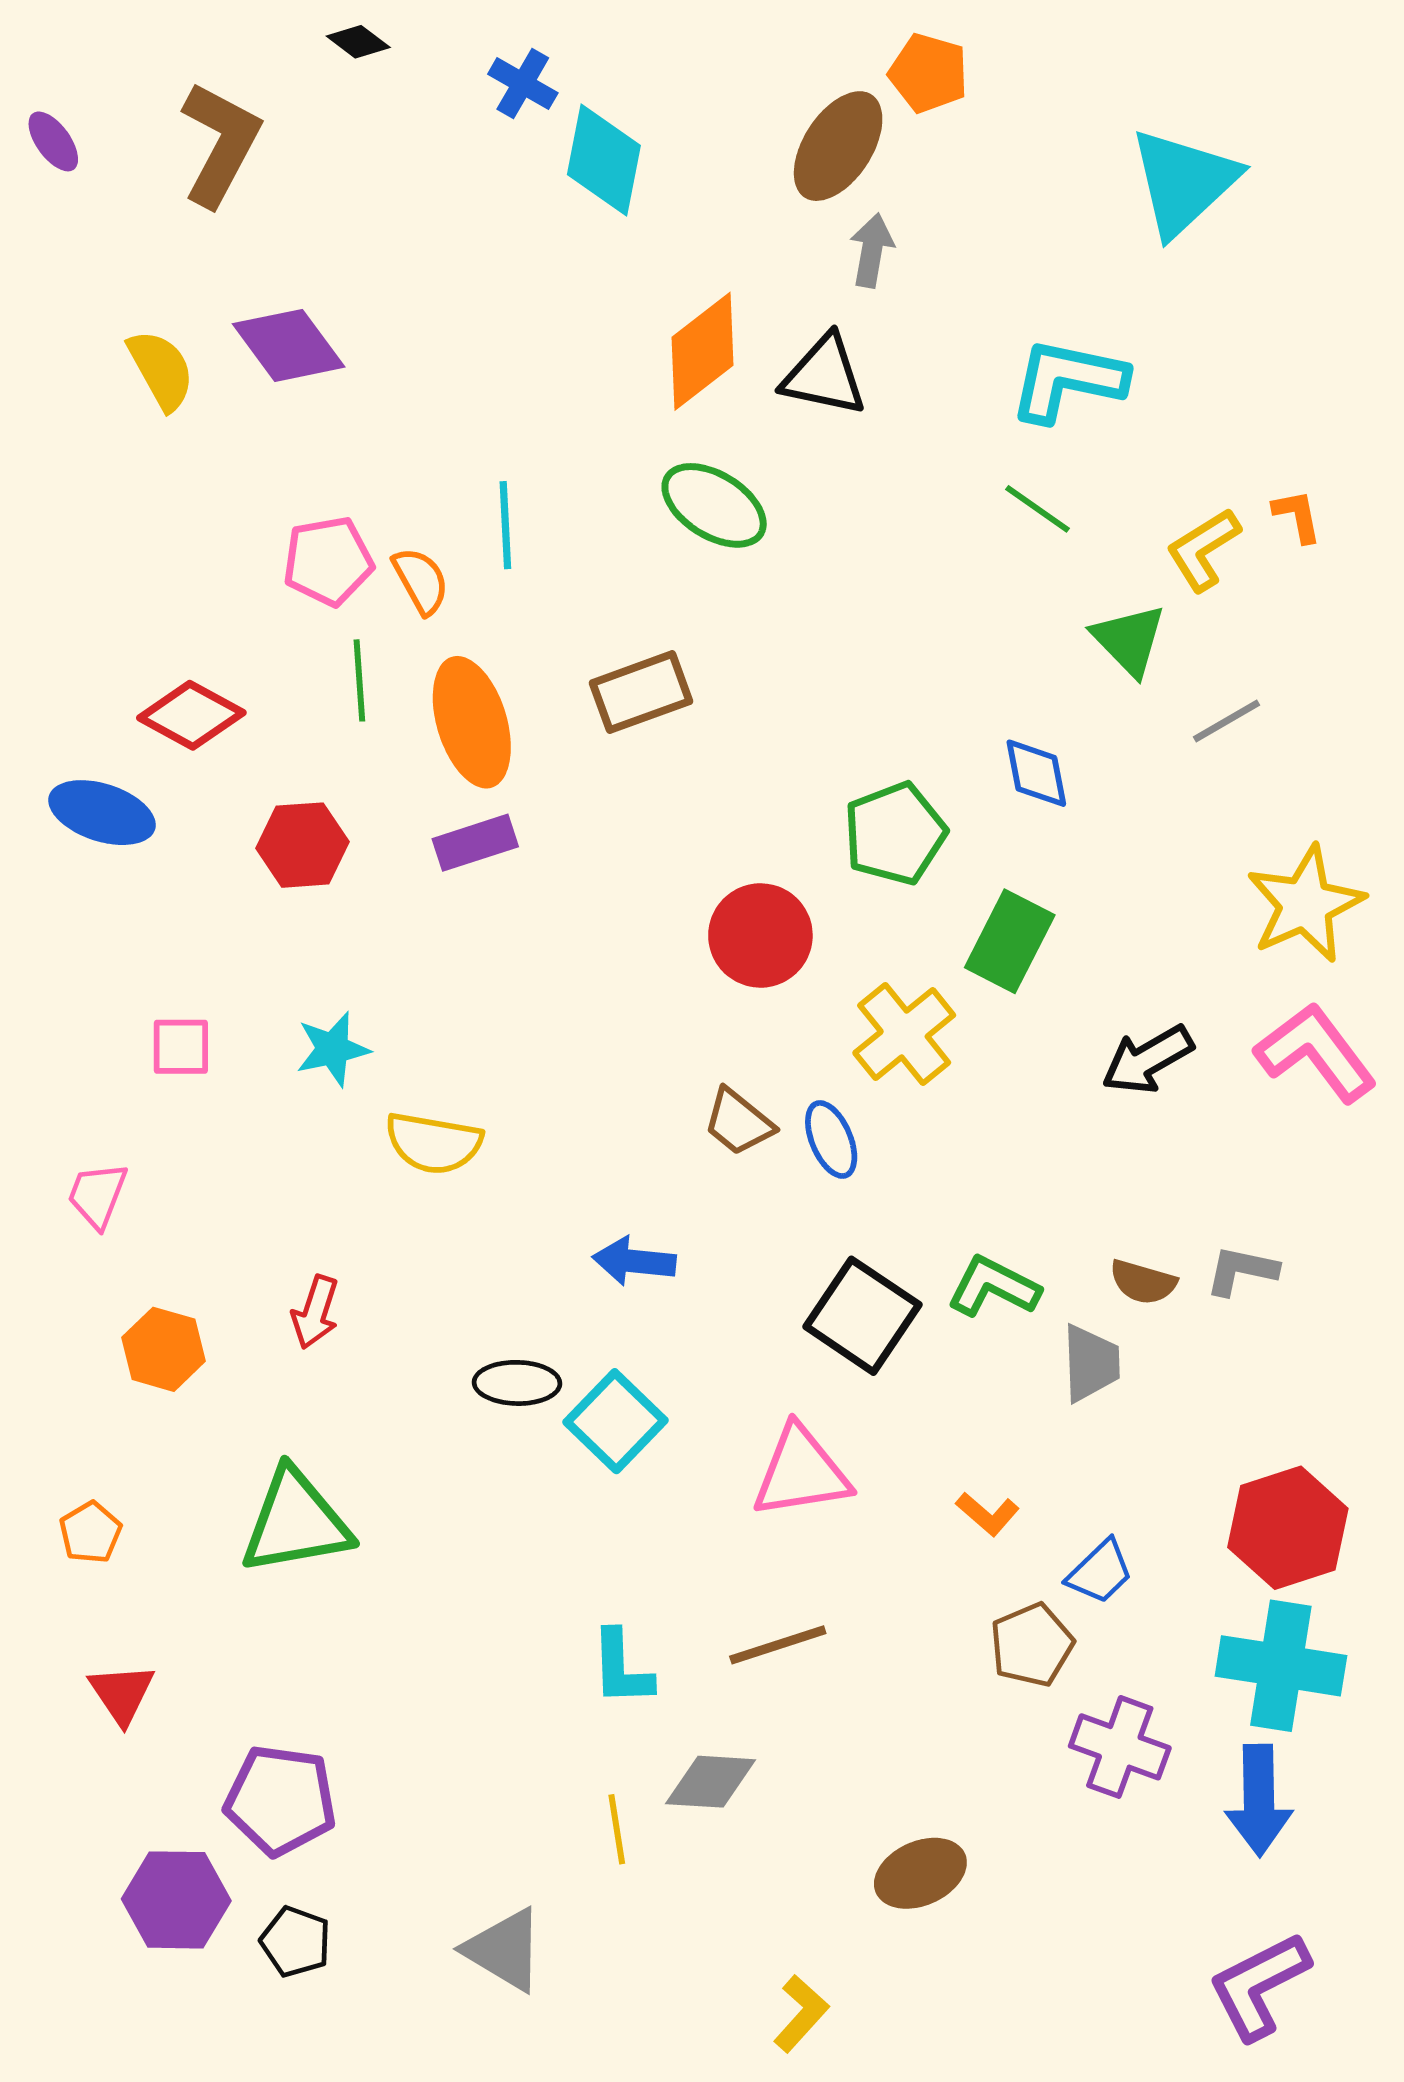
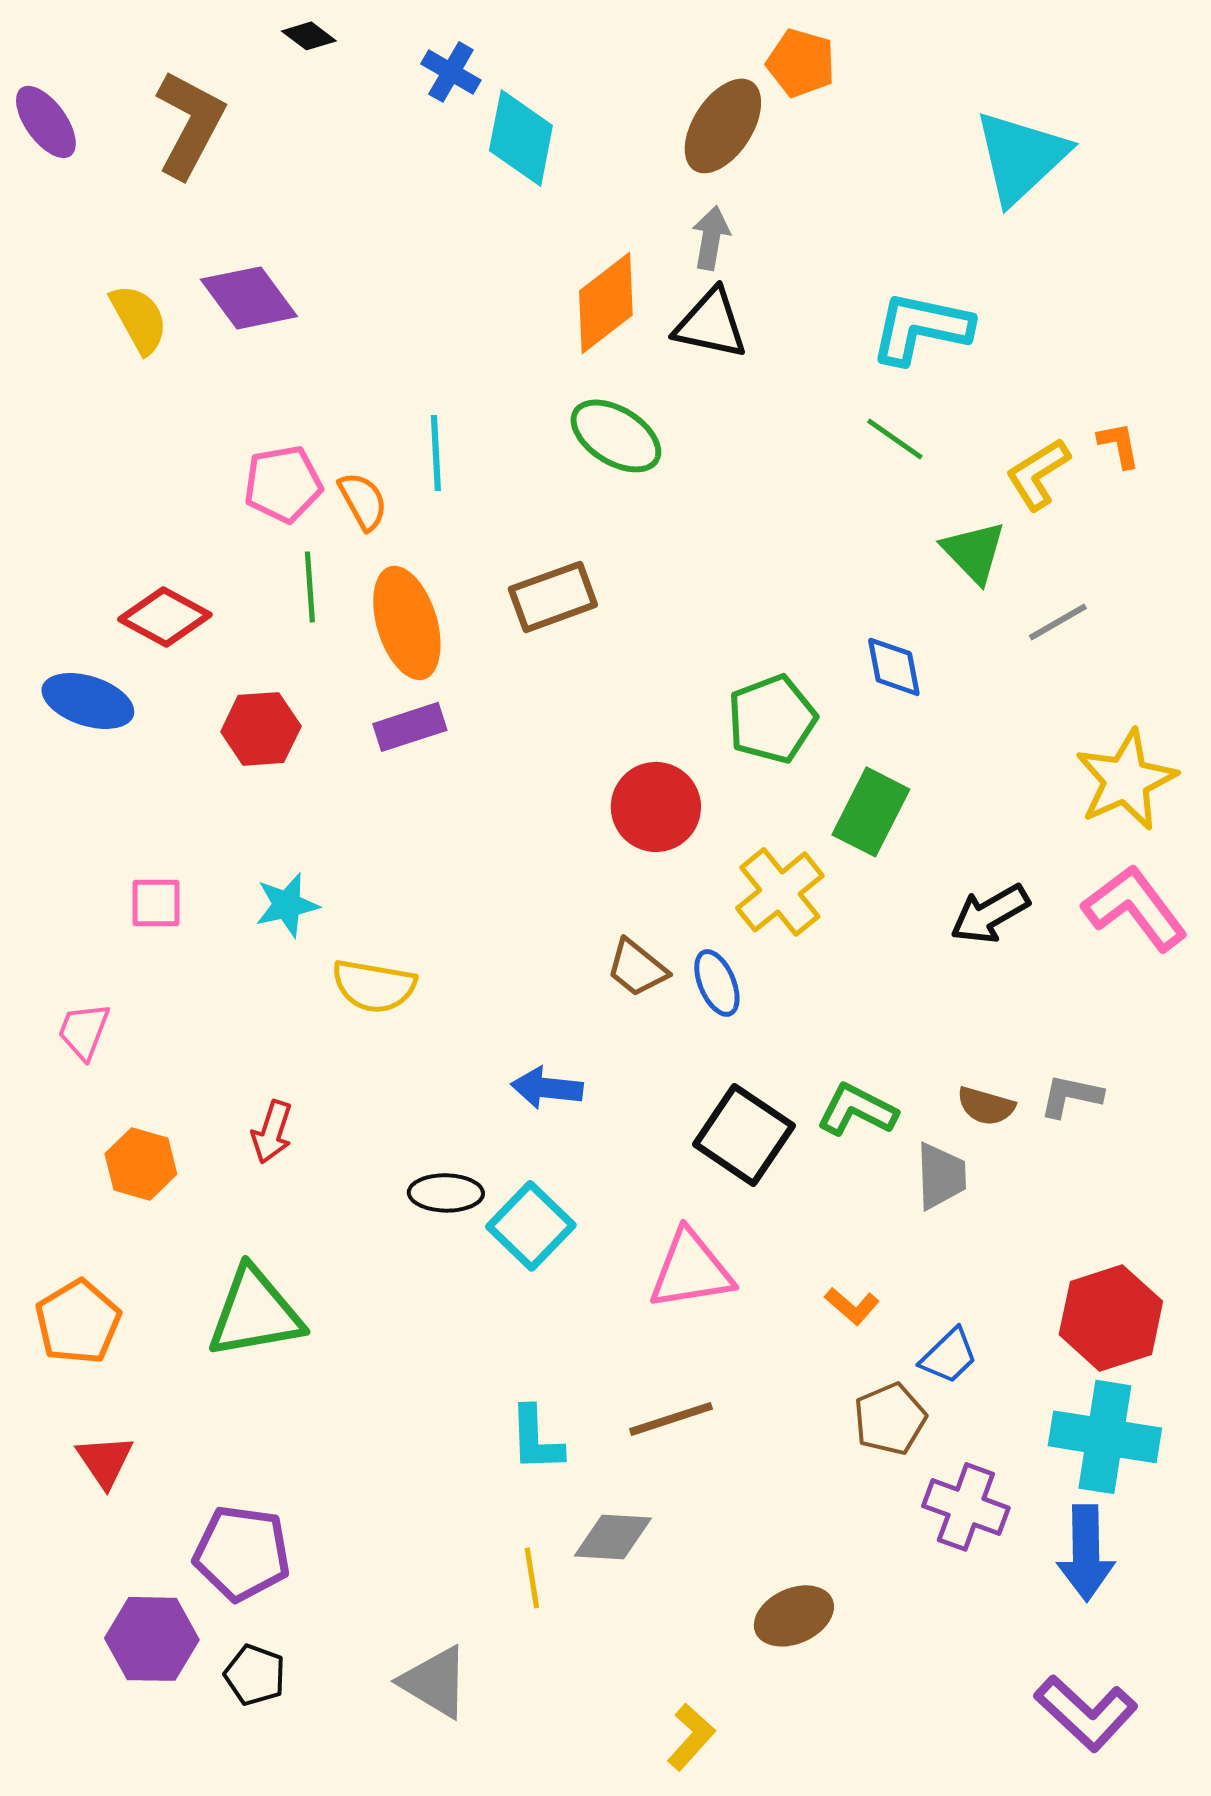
purple ellipse: (53, 141) -> (46, 122), size x1.4
gray arrow: (872, 250) -> (711, 238), moved
orange pentagon: (90, 1532) -> (78, 1322), size x1.6
purple L-shape: (1259, 1986) -> (1086, 1713), turned -110

